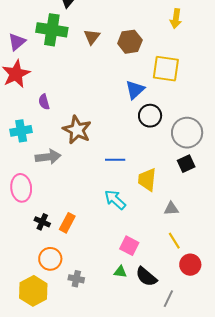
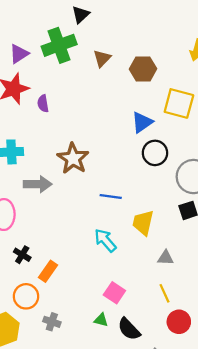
green cross: (52, 30) -> (59, 45), turned -36
purple semicircle: (44, 102) -> (43, 103), moved
orange rectangle: (67, 223) -> (48, 271), moved

